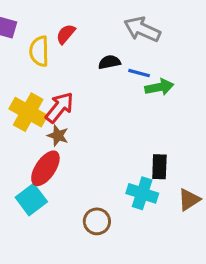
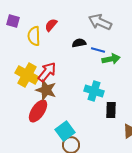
brown star: (58, 136) -> (46, 90), size x1.5
cyan cross: (142, 193) -> (94, 91), moved
cyan square: (31, 200) -> (65, 131), moved

